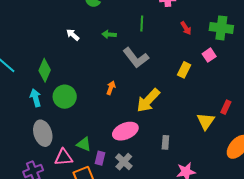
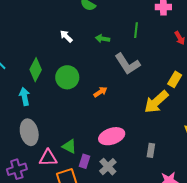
orange arrow: (111, 88) -> (100, 92), turned 32
green circle: (65, 97) -> (67, 77), moved
yellow arrow: (148, 100) -> (156, 102), moved

